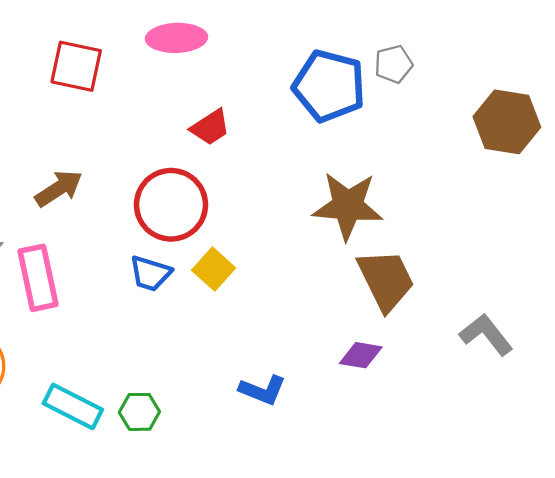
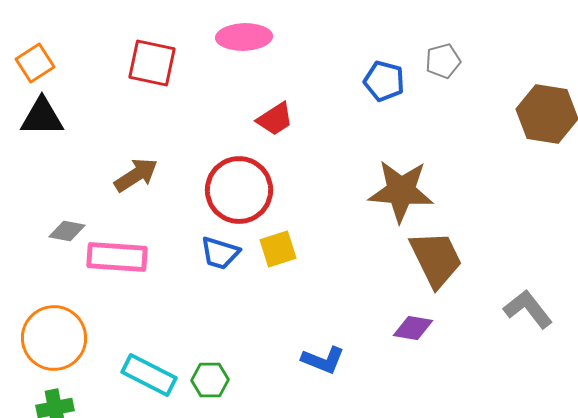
blue pentagon: (329, 86) -> (384, 81), size x0.6
yellow square: (214, 269) -> (278, 249), turned 30
pink rectangle: (38, 278) -> (117, 257), turned -74

